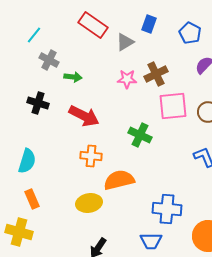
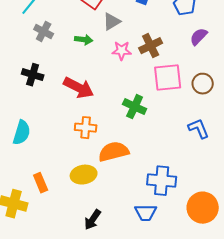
gray triangle: (125, 42) -> (112, 22), moved
green arrow: (73, 77) -> (84, 40), moved
orange rectangle: (32, 199) -> (41, 183), moved

